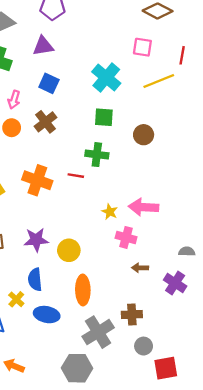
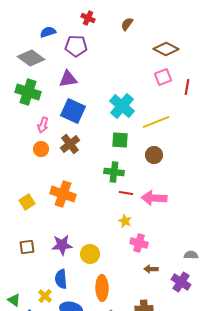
pink square: (142, 47) -> (163, 77), moved, turned -30
yellow line: (159, 81) -> (156, 122), moved
blue square: (49, 83) -> (73, 111), size x1.4
red line: (76, 176) -> (126, 193), moved
pink arrow: (144, 207) -> (154, 198), moved

